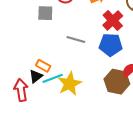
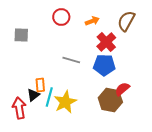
gray square: (45, 13) -> (21, 35), moved
orange rectangle: (43, 66) -> (40, 85), turned 56
cyan line: (53, 78) -> (49, 97), turned -54

